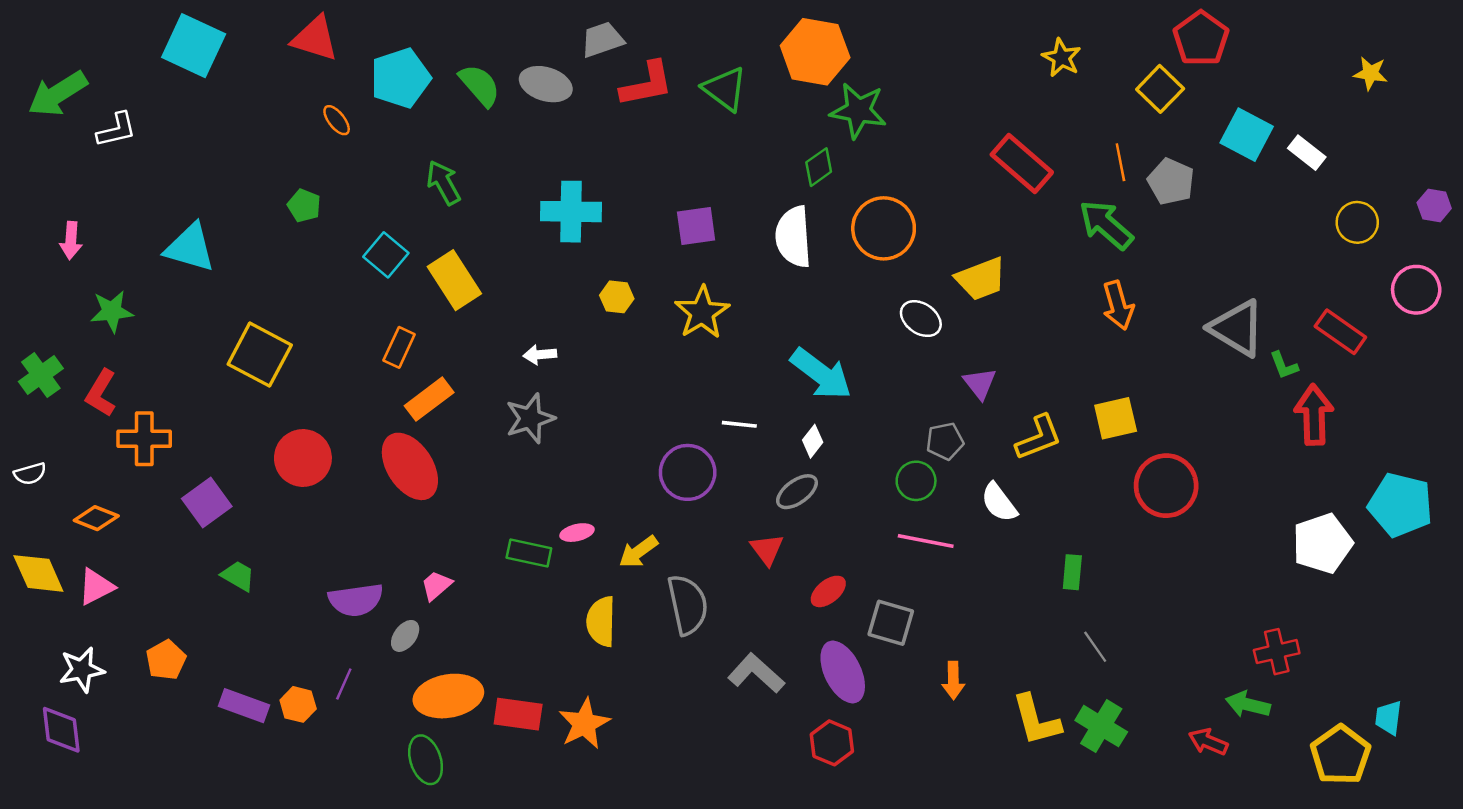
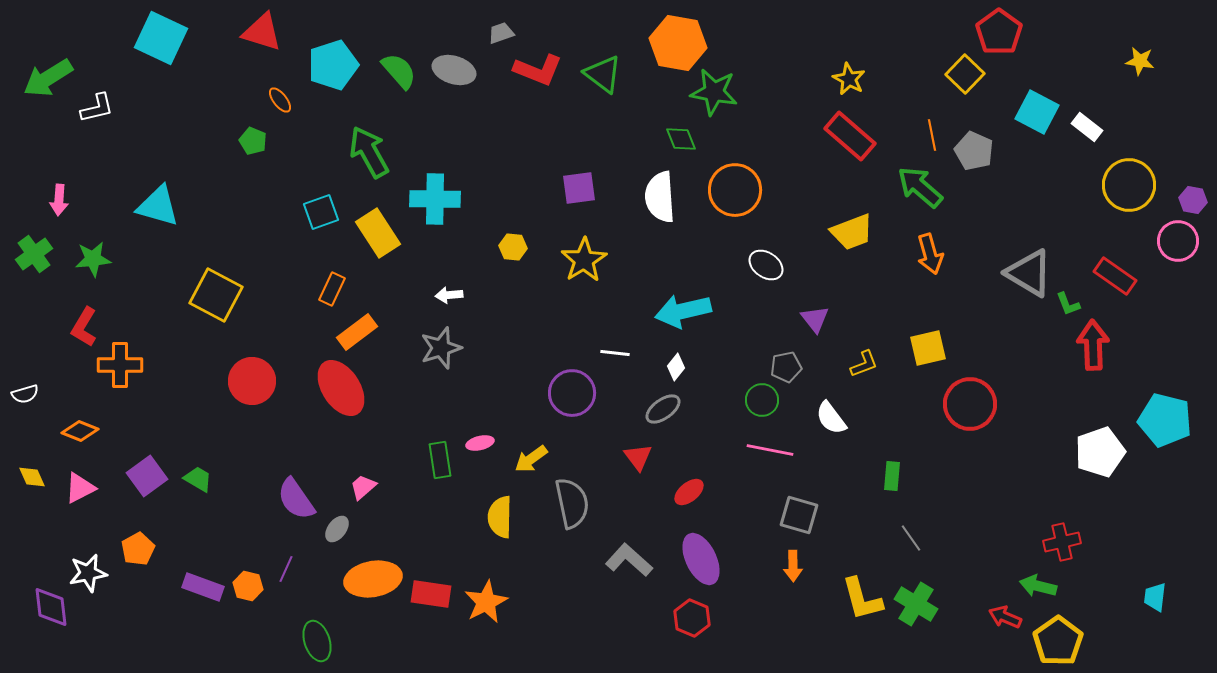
gray trapezoid: (602, 40) -> (501, 33), size x0.7
yellow star: (1062, 58) -> (849, 79), moved
red L-shape: (647, 84) -> (538, 70), turned 33
green diamond: (819, 167) -> (681, 139), turned -76
green arrow: (444, 183) -> (369, 152), size x1.4
green pentagon: (304, 206) -> (253, 141), moved
purple hexagon: (1434, 206) -> (1193, 200), moved
cyan cross: (571, 212) -> (435, 199), moved
yellow circle: (1357, 222) -> (1129, 185), size x1.5
cyan square: (386, 255) -> (321, 212), turned 30
yellow trapezoid: (981, 279) -> (852, 232), moved
cyan arrow: (821, 374) -> (683, 311), turned 130
green cross: (41, 375) -> (34, 254), moved
yellow L-shape: (1039, 438) -> (864, 364), size x0.7
purple square: (207, 502) -> (147, 476), moved
green rectangle: (529, 553) -> (440, 460), turned 69
yellow diamond: (38, 573) -> (32, 477), size x0.6
purple semicircle: (356, 600) -> (296, 499), turned 63
gray square: (891, 623) -> (799, 515), moved
white star: (82, 670) -> (88, 573), moved
yellow pentagon: (1340, 755) -> (1058, 641), moved
green ellipse: (426, 760) -> (317, 641), moved

